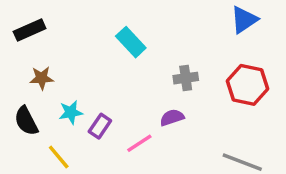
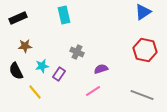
cyan rectangle: (131, 42) -> (64, 15), moved, turned 30
gray cross: (186, 78) -> (77, 52), moved, turned 32
pink line: (139, 143) -> (93, 91), moved

